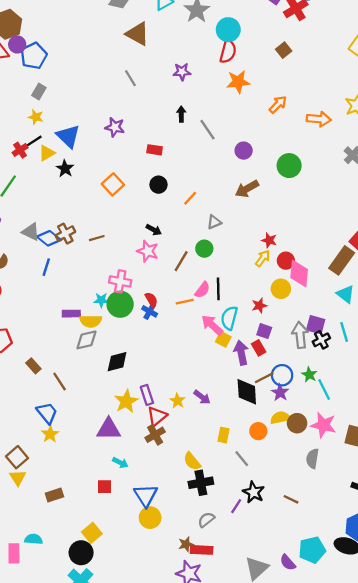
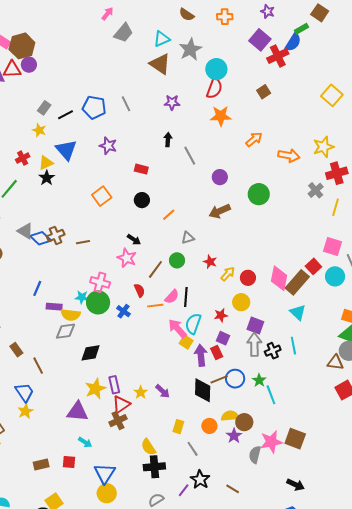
brown triangle: (138, 34) -> (160, 64), moved
blue pentagon: (34, 56) -> (94, 107), moved, turned 30
black line: (34, 141) -> (65, 115), moved
black star: (65, 169) -> (47, 178), moved
red star: (269, 240) -> (210, 262), moved
blue line: (46, 267) -> (37, 288), moved
pink diamond: (299, 274) -> (279, 278), moved
red semicircle: (151, 300) -> (139, 290), moved
purple square: (316, 325) -> (255, 325), moved
purple star: (280, 393) -> (234, 436), moved
pink star: (324, 425) -> (271, 442), moved, turned -30
brown rectangle: (54, 495) -> (41, 465), moved

